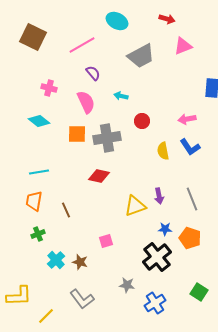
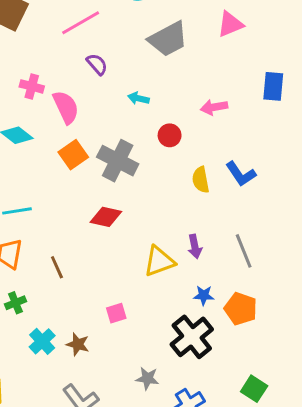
pink semicircle: (86, 102) -> (66, 107), moved
pink arrow: (187, 119) -> (214, 107), moved
orange square: (77, 134) -> (73, 155), turned -36
gray cross: (107, 138) -> (118, 161), turned 36

